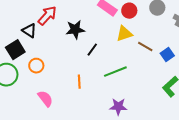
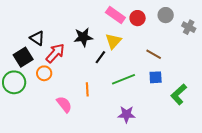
red arrow: (47, 16) -> (55, 53), moved
yellow triangle: (124, 34) -> (113, 41), moved, turned -30
blue square: (167, 55) -> (156, 77), moved, turned 32
pink semicircle: (45, 99) -> (64, 104), moved

